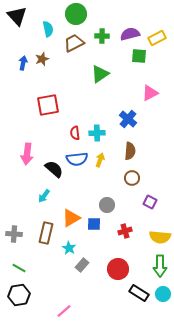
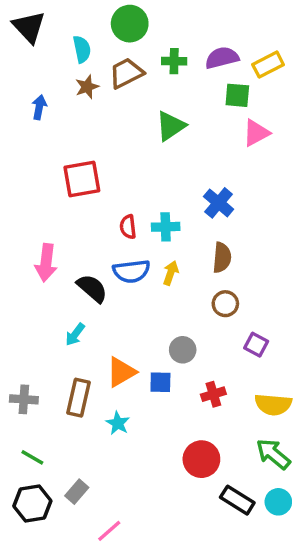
brown star: (42, 59) -> (87, 87), moved
pink triangle: (150, 93) -> (256, 133), moved
gray rectangle: (82, 265) -> (77, 492), moved
green arrow: (160, 266) -> (273, 454), turned 130

